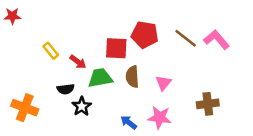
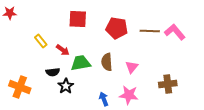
brown line: (186, 38) -> (150, 31), turned -36
red square: (116, 48) -> (78, 19), moved
blue arrow: (129, 122) -> (104, 99), turned 32

